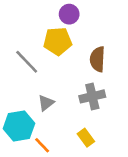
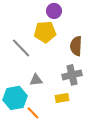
gray triangle: (46, 103) -> (36, 80), turned 32
yellow rectangle: (86, 138) -> (62, 98), moved, turned -64

